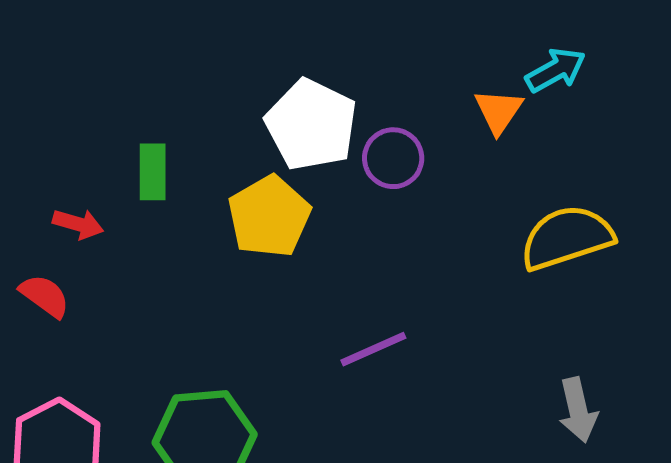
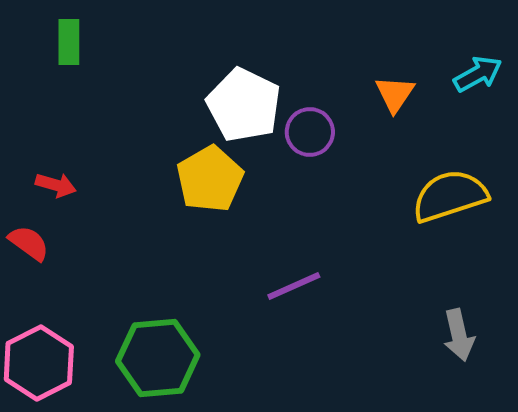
cyan arrow: (556, 70) -> (478, 74), moved
green rectangle: (153, 172) -> (69, 42), moved

